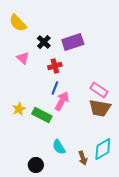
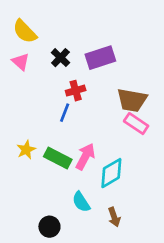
pink triangle: (23, 58) -> (21, 62), moved
blue line: (55, 88) -> (65, 113), moved
pink arrow: (62, 101) -> (85, 157), moved
brown trapezoid: (100, 108) -> (132, 100), moved
cyan diamond: (103, 149) -> (111, 173), moved

